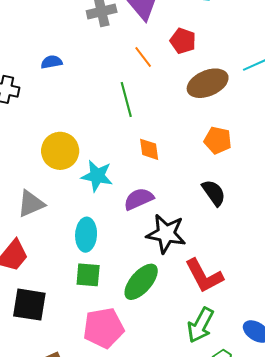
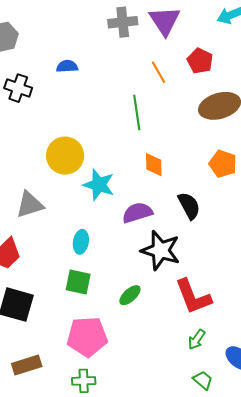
black semicircle: (214, 193) -> (189, 206), moved
cyan ellipse: (86, 235) -> (81, 242), size x0.7
green ellipse: (141, 282) -> (130, 295), size x0.6
green arrow: (201, 325) -> (197, 340), moved, size x0.6

